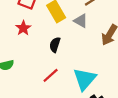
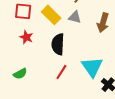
black semicircle: (55, 45) -> (58, 44), size x1.5

